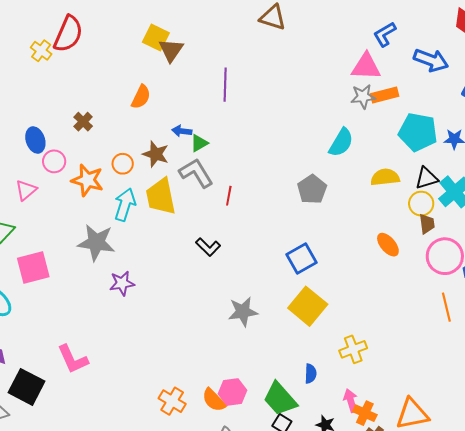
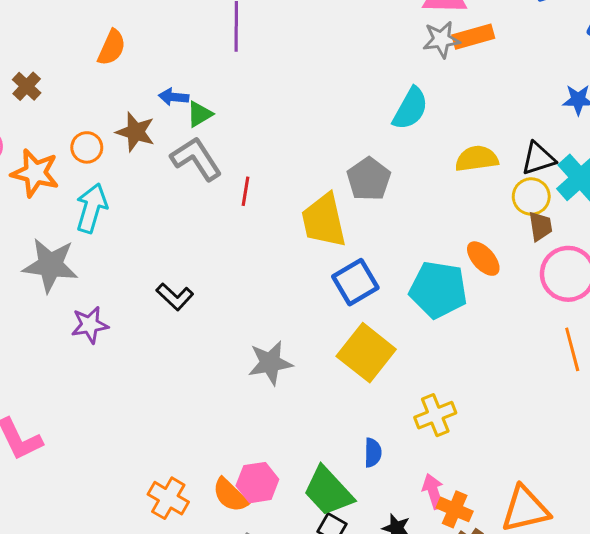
cyan pentagon: (418, 132) -> (438, 290), moved
yellow trapezoid: (161, 196) -> (324, 221), moved
black L-shape: (208, 247) -> (175, 297), moved

